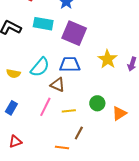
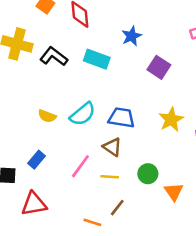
purple square: (74, 33) -> (159, 67), moved, size x0.7
brown triangle: (58, 85) -> (112, 147), moved
orange triangle: (119, 113) -> (174, 192), turned -42
red triangle: (15, 142) -> (34, 204), size x1.5

